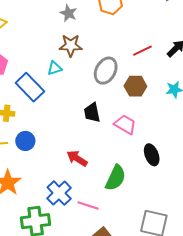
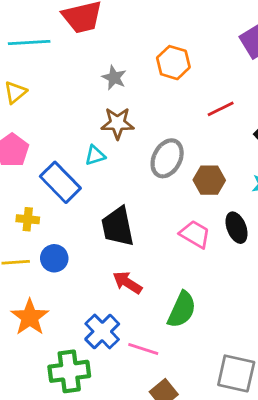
red line: (143, 51) -> (221, 109), moved
black trapezoid: (92, 113) -> (118, 227), moved, size x1.4
black ellipse: (152, 155) -> (237, 228), moved

